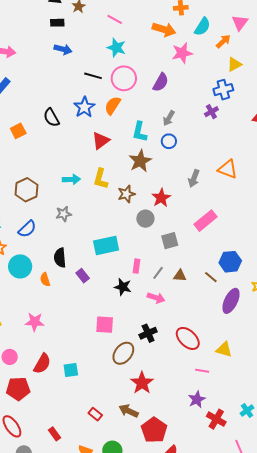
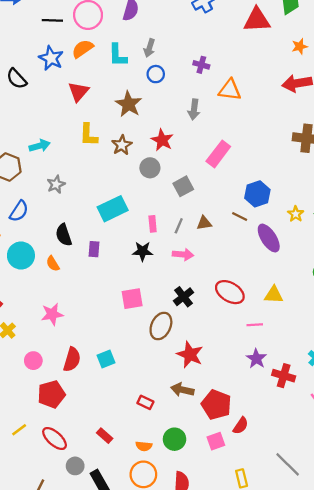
orange semicircle: (113, 106) -> (83, 49), turned 36
purple cross: (211, 112) -> (201, 65), moved, turned -32
cyan L-shape: (140, 132) -> (118, 55), moved
cyan arrow: (71, 179) -> (40, 146), moved
purple rectangle: (83, 276) -> (94, 249), turned 56
purple ellipse: (231, 301) -> (269, 238), turned -45

